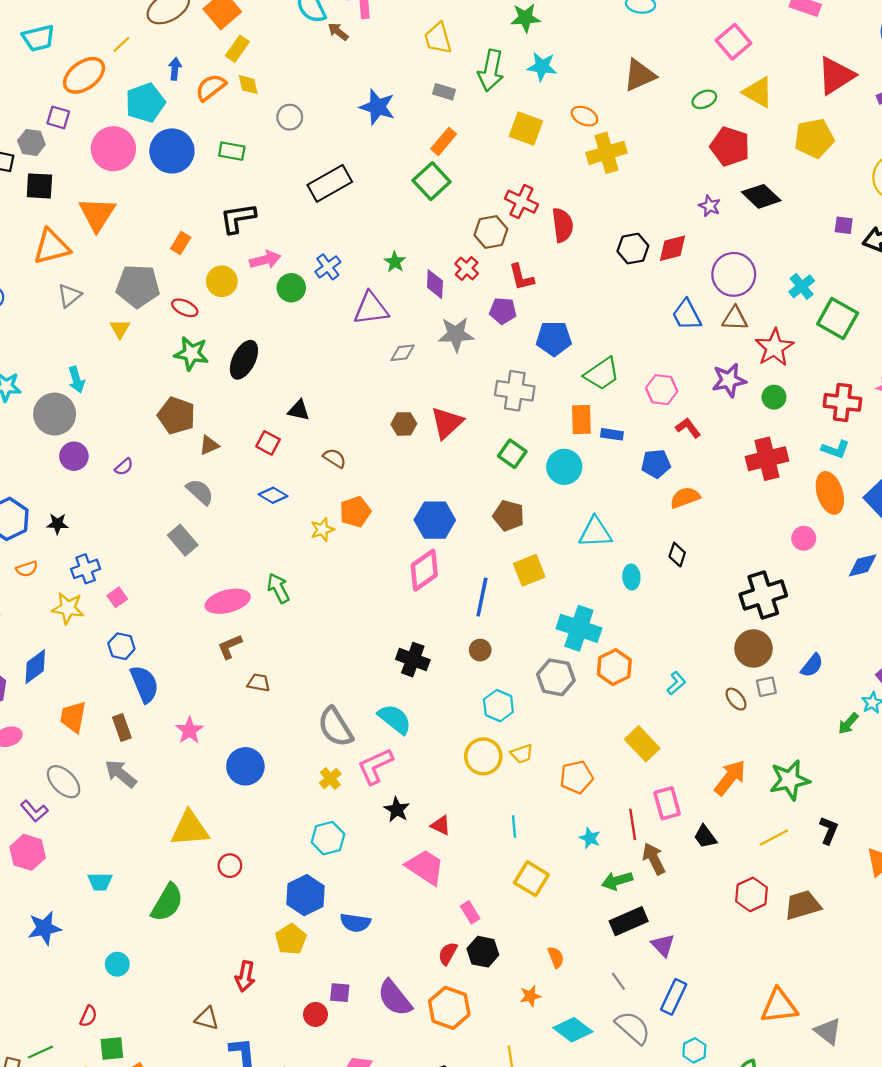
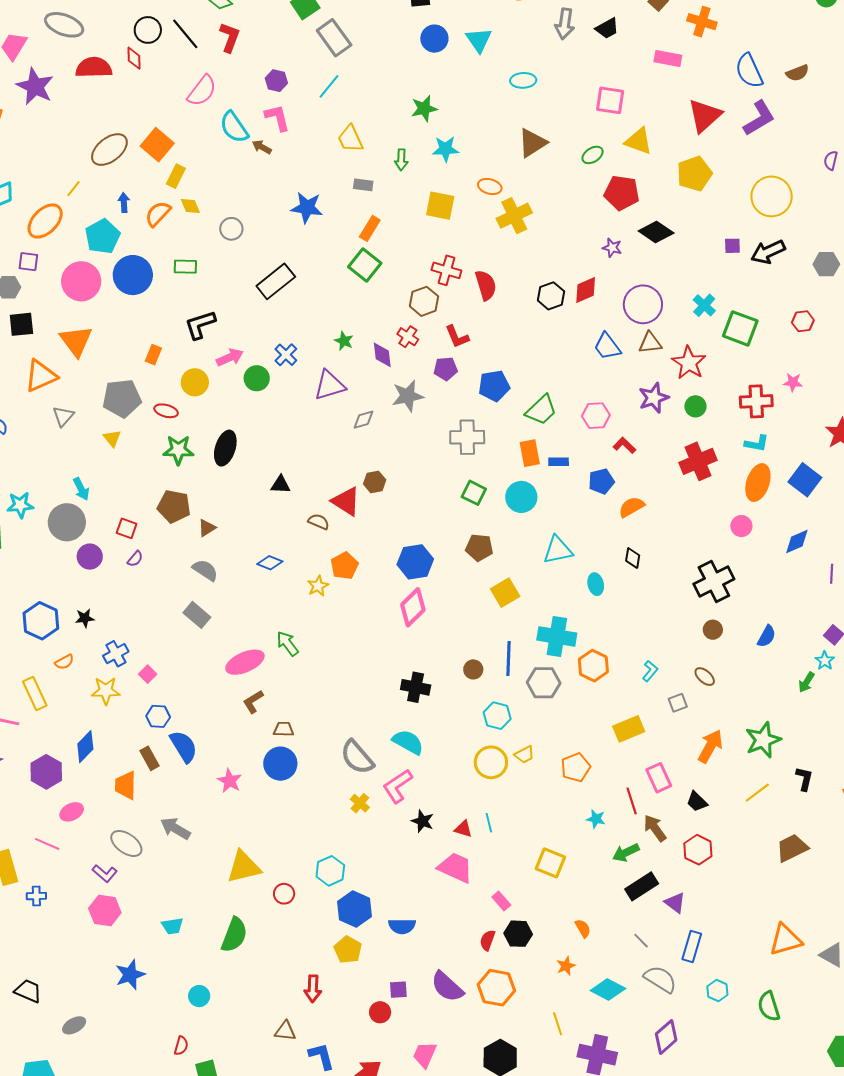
pink square: (734, 42) -> (610, 100), turned -32
green arrow: (491, 71) -> (401, 160), size x0.6
red triangle: (447, 423) -> (346, 501), moved, turned -36
red square: (268, 443) -> (127, 528), moved
orange ellipse: (830, 493) -> (758, 483), turned 45
blue line: (482, 597) -> (509, 659), moved
brown circle: (753, 648) -> (713, 630), size x0.6
gray square: (766, 687) -> (678, 703), moved
brown rectangle: (122, 727) -> (149, 758), moved
yellow rectangle: (642, 744) -> (629, 729), turned -60
blue circle: (245, 766) -> (280, 764), moved
cyan line: (514, 826) -> (489, 823), moved
cyan hexagon: (328, 838) -> (330, 871), moved
red hexagon: (752, 894) -> (698, 850), moved

